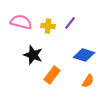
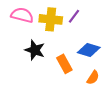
yellow cross: (48, 26) -> (51, 19), size x1.5
orange rectangle: (52, 75) -> (64, 64), moved, turned -66

